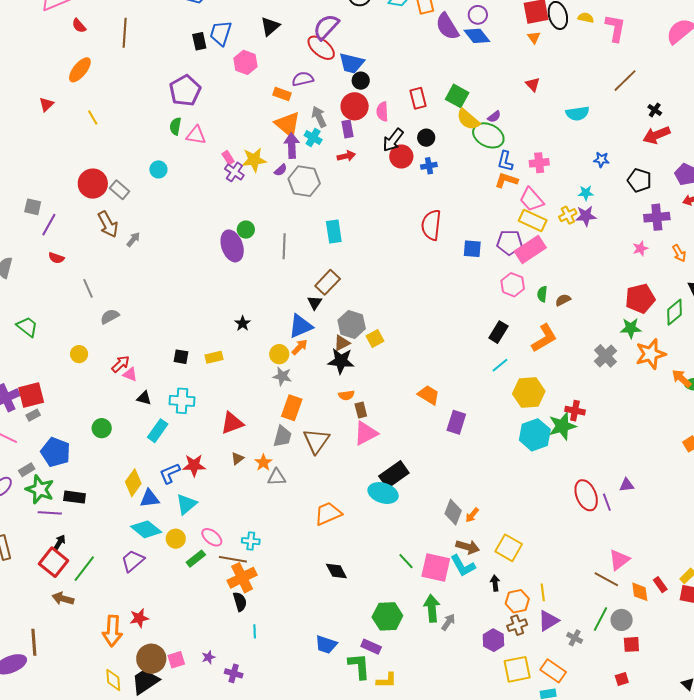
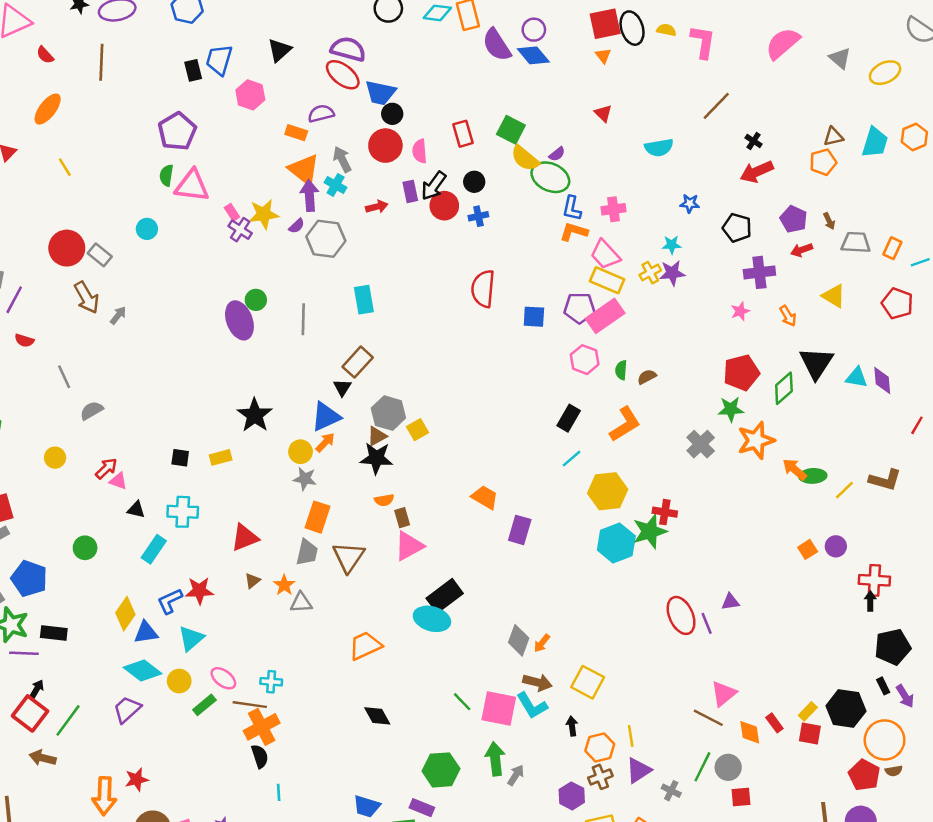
purple semicircle: (326, 27) -> (348, 49), turned 64
purple rectangle: (348, 129) -> (410, 191), moved
pink triangle: (196, 135) -> (192, 186), size x1.4
black star: (243, 323) -> (255, 415), size x1.8

